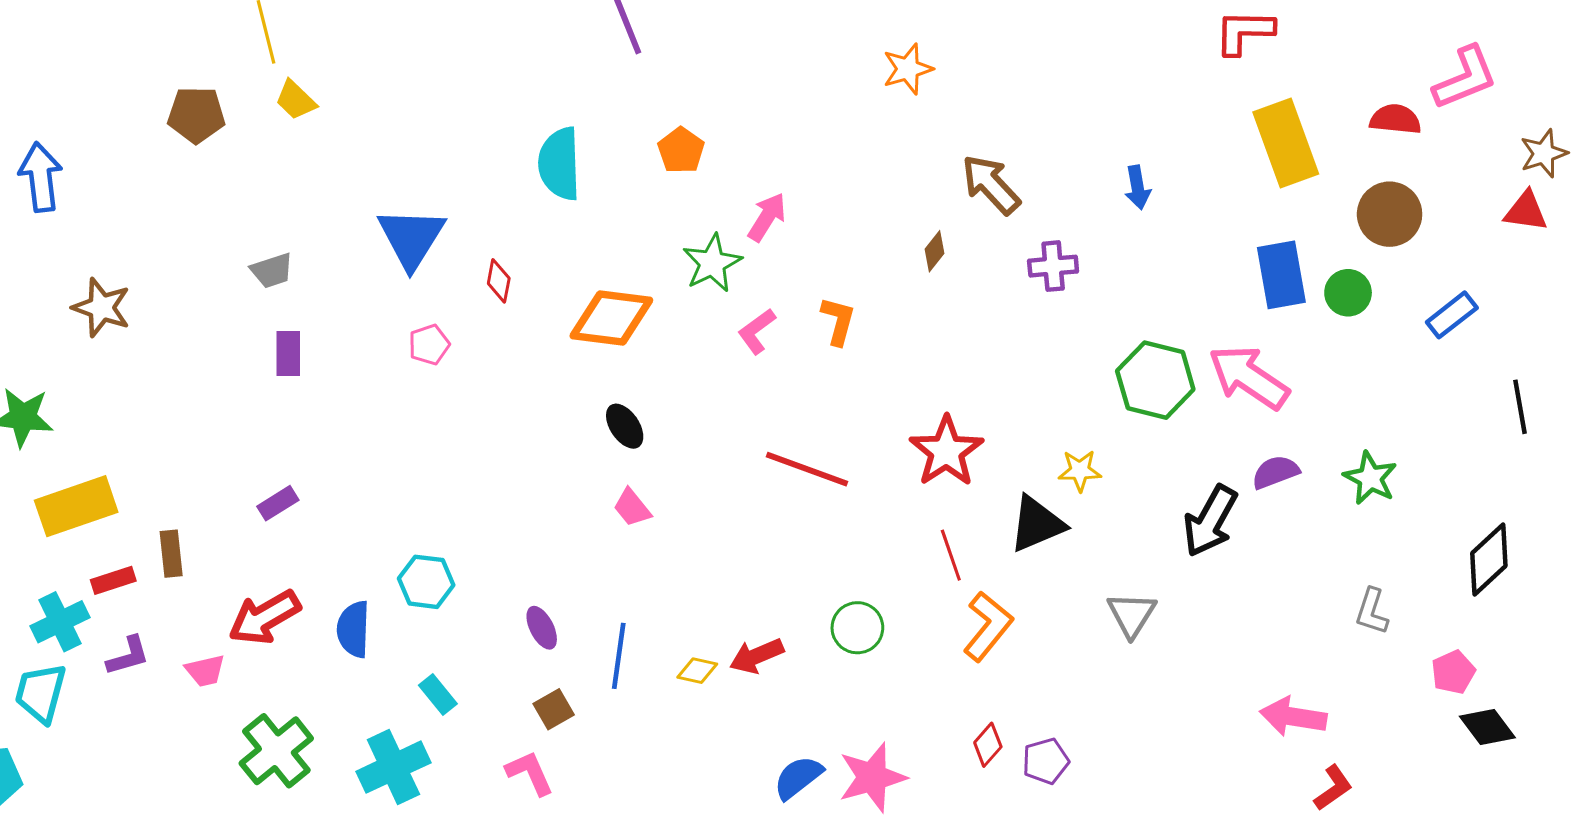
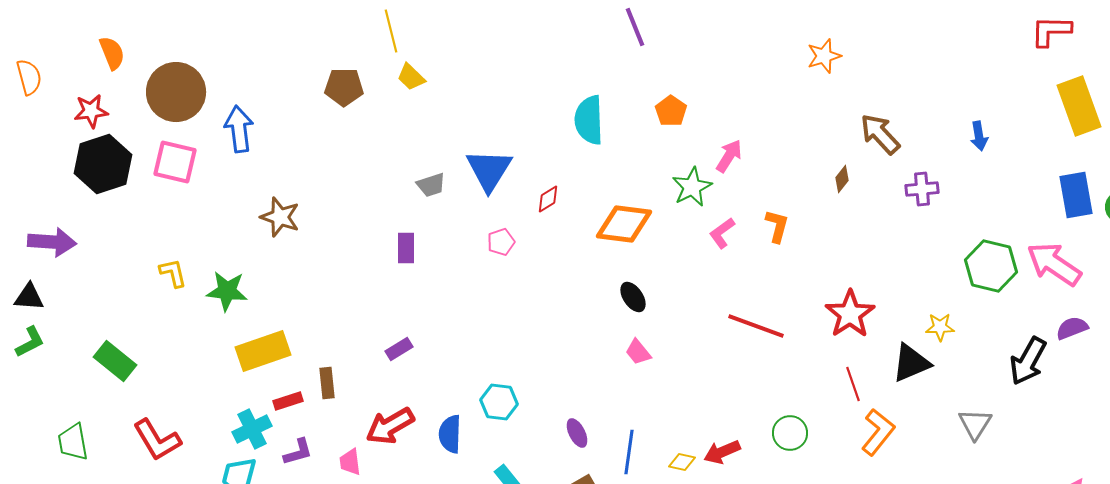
gray trapezoid: (272, 270) -> (431, 185), moved
red diamond: (499, 281) -> (548, 199), turned 48
pink trapezoid: (205, 671) -> (350, 462), turned 96

